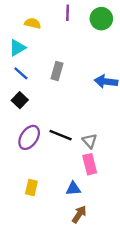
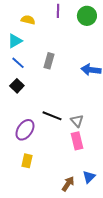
purple ellipse: (29, 137) -> (25, 130), moved
blue triangle: (73, 189) -> (89, 177), moved, turned -40

